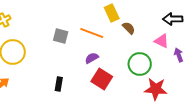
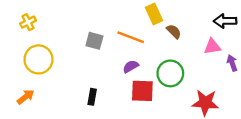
pink triangle: (162, 41) -> (212, 47), turned -35
green circle: (140, 64) -> (170, 73), moved
red square: (102, 79) -> (142, 91), turned -30

